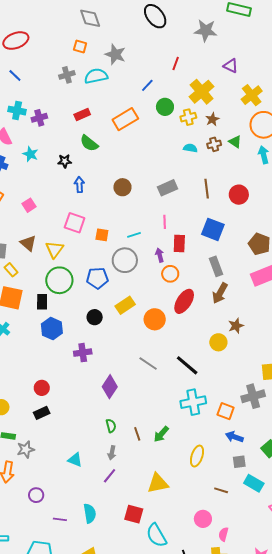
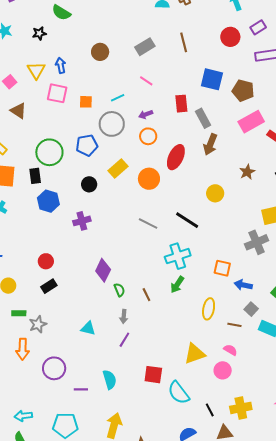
blue arrow: (79, 185) -> (61, 65), moved
red circle: (239, 195) -> (230, 37), moved
pink line: (165, 222) -> (146, 81), turned -48
blue square: (213, 229) -> (212, 79), moved
brown triangle: (28, 243) -> (18, 111), moved
red rectangle: (179, 243) -> (181, 104), moved
yellow triangle: (54, 249) -> (36, 70), moved
purple arrow: (160, 255) -> (146, 114), turned -88
orange circle: (170, 274) -> (148, 136), moved
brown star: (236, 326) -> (247, 172), moved
purple diamond: (110, 387) -> (103, 270), moved
cyan cross: (193, 402) -> (178, 256), moved
orange square: (226, 411) -> (222, 268), moved
green arrow: (161, 434) -> (177, 285), moved
gray square: (239, 462) -> (251, 309), turned -32
yellow triangle: (158, 483) -> (195, 354), moved
brown line: (221, 490) -> (234, 325), moved
purple circle: (36, 495) -> (54, 368), size x1.5
pink semicircle: (223, 534) -> (230, 350), moved, turned 112

